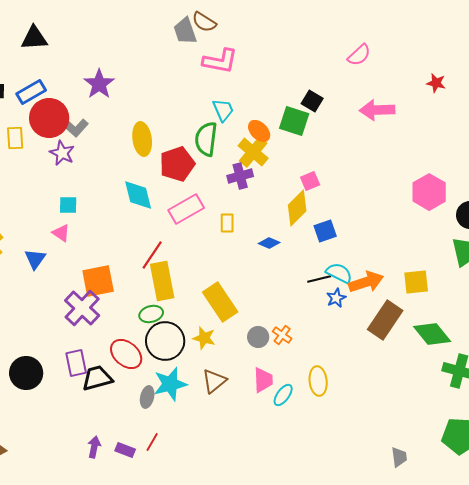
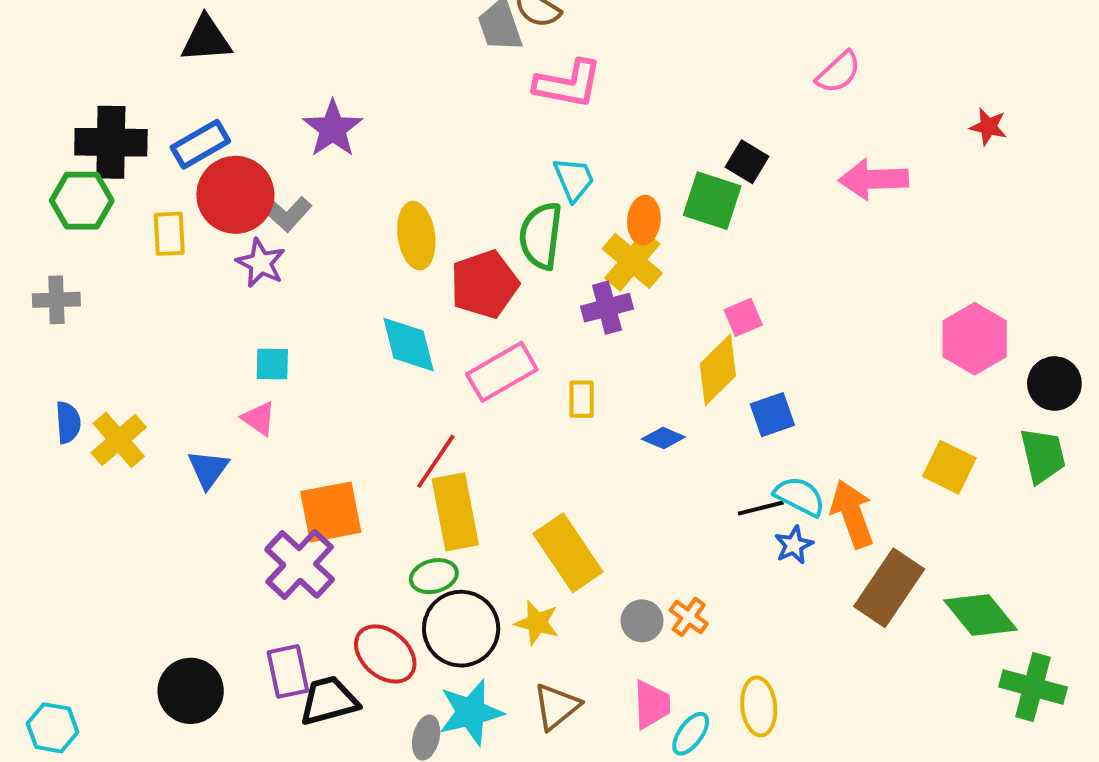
orange ellipse: (259, 131) -> (644, 220), turned 50
orange arrow: (366, 282) -> (852, 514), turned -92
yellow square: (416, 282) -> (949, 467), moved, turned 32

